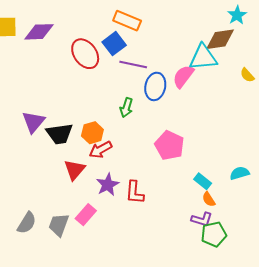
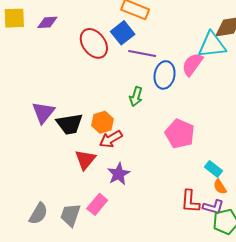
purple diamond: (39, 32) -> (47, 22), size x0.7
red L-shape: (135, 193) -> (190, 201), moved

